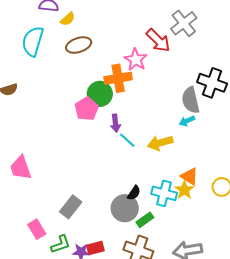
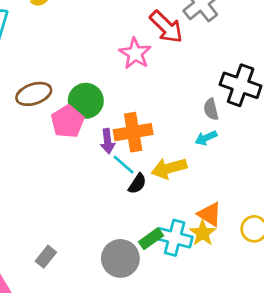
brown ellipse: (79, 45) -> (34, 94), moved
orange cross: (118, 78) -> (133, 132), moved
gray semicircle: (191, 100) -> (211, 109), size x0.6
black semicircle: (134, 193) -> (137, 184), moved
gray rectangle: (71, 207) -> (46, 257), size x0.7
green rectangle: (145, 220) -> (151, 239), moved

